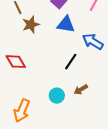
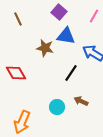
brown star: (31, 25) -> (45, 48), moved, turned 30
brown arrow: (81, 90) -> (81, 101), turned 56

